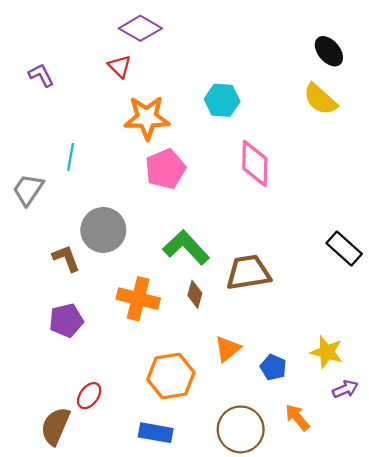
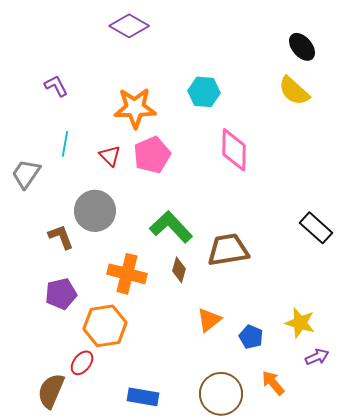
red triangle: (120, 66) -> (110, 156), moved
purple L-shape: (41, 75) -> (56, 86), moved
orange hexagon: (171, 376) -> (105, 326), moved

